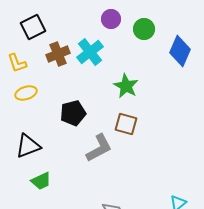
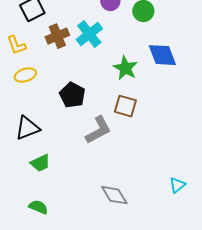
blue diamond: (180, 51) -> (162, 55), moved, turned -44
black pentagon: (73, 113) -> (72, 95), turned -30

